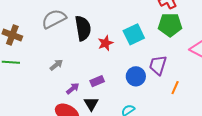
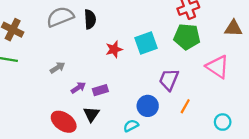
black semicircle: (83, 28) -> (90, 19), moved, size x0.7
blue circle: (136, 76) -> (148, 106), moved
purple arrow: (73, 88) -> (78, 88), moved

